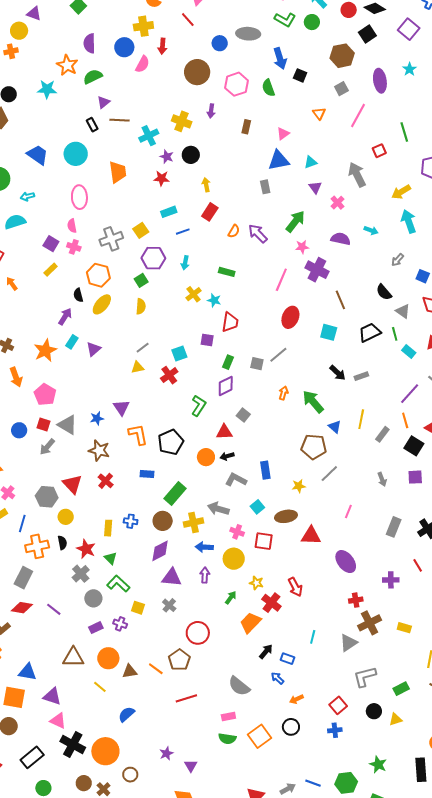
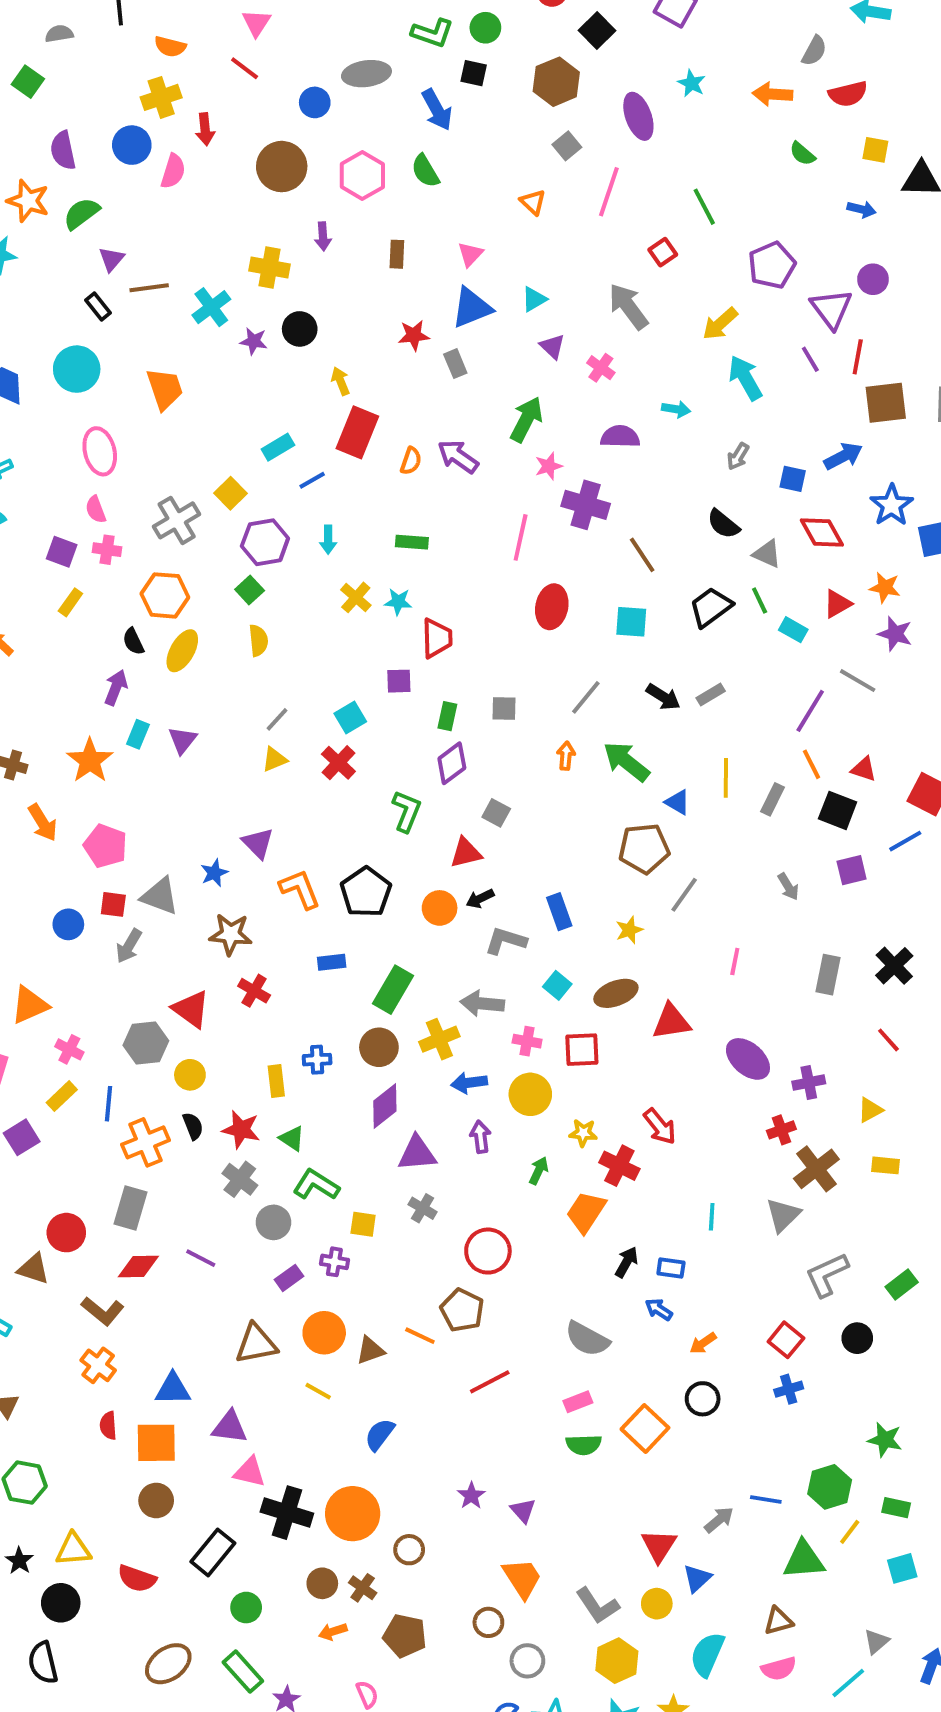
black square: (300, 75) -> (474, 73), moved
red star: (162, 178) -> (414, 335), moved
red rectangle: (210, 212) -> (357, 432), size x1.4
gray line: (278, 355) -> (586, 697), moved
purple cross: (391, 580) -> (809, 1083), moved
yellow triangle: (396, 719) -> (870, 1110), moved

